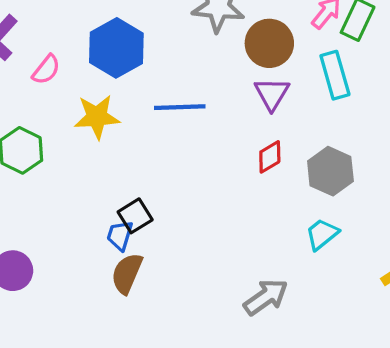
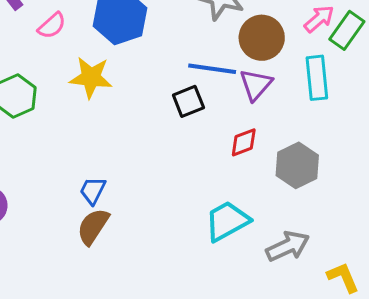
blue line: (180, 107) -> (212, 69), moved
black square: (135, 216) -> (188, 101), moved
cyan trapezoid: (322, 234) -> (227, 221), moved, size x1.4
gray arrow: (266, 297) -> (288, 246), moved

